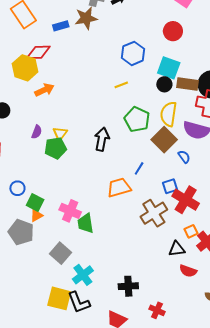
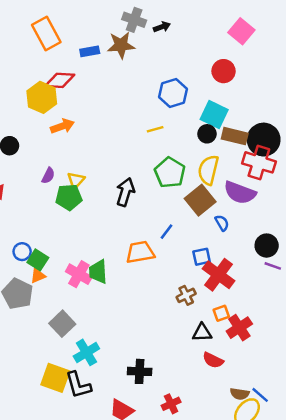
blue circle: (17, 188) -> (22, 252), moved
brown cross: (154, 213) -> (186, 295), moved, size x0.6
green trapezoid: (86, 223) -> (98, 272), moved
red cross: (157, 310) -> (171, 404), turned 35

